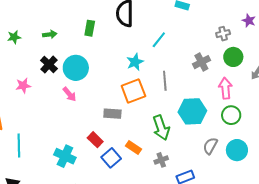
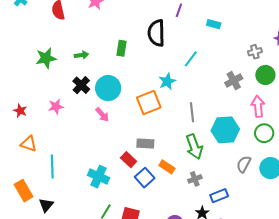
green star: (14, 37) -> (46, 58), size x1.5
gray line: (165, 81) -> (192, 112), moved
orange square: (133, 91) -> (149, 103), moved
gray rectangle: (112, 114) -> (145, 143), moved

